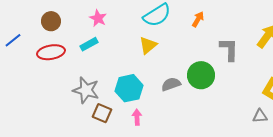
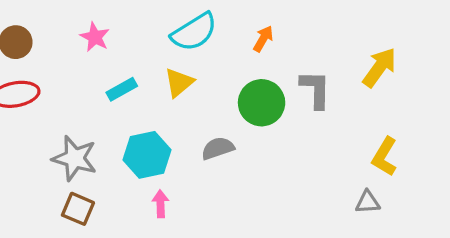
cyan rectangle: (89, 44) -> (122, 89), moved
green circle: (201, 75) -> (262, 103), moved
brown square: (102, 113) -> (78, 209), moved

